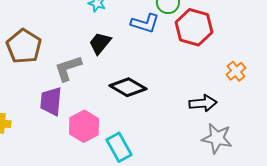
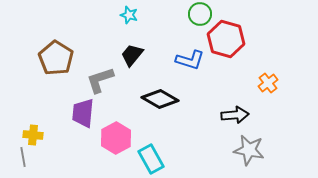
blue L-shape: (145, 23) -> (190, 60), moved

